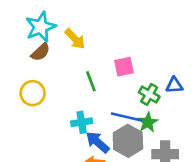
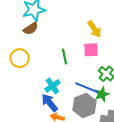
yellow arrow: (75, 39) -> (94, 29), moved
cyan cross: (82, 122) -> (52, 86), turned -35
blue arrow: (98, 142) -> (50, 103), moved

